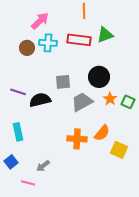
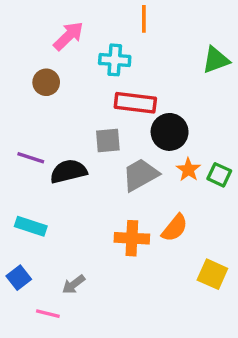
green triangle: (105, 35) -> (216, 60), moved
red rectangle: (79, 40) -> (135, 103), moved
cyan cross: (48, 43) -> (115, 60), moved
cyan rectangle: (18, 132) -> (31, 226), turned -60
yellow square: (119, 150) -> (212, 274), moved

